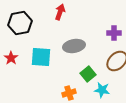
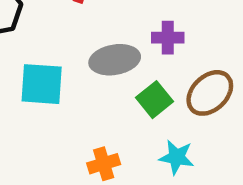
purple cross: (114, 33) -> (168, 38), moved
green square: (88, 74) -> (154, 100), moved

